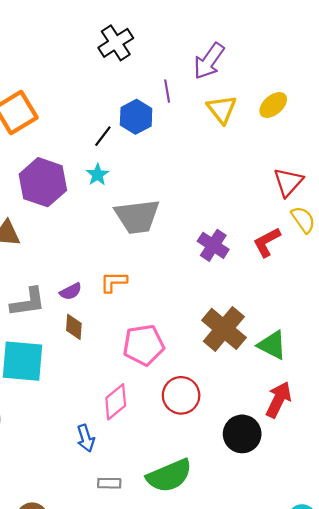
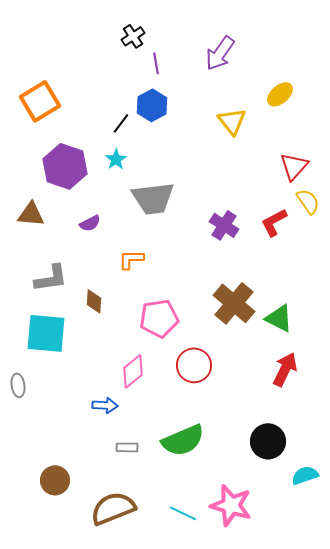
black cross: (116, 43) -> (133, 36), size x0.7
purple line: (167, 91) -> (156, 63), moved
yellow triangle: (222, 109) -> (232, 121), moved
purple semicircle: (71, 291) -> (90, 223), moved
black circle: (242, 434) -> (268, 441), moved
blue arrow: (86, 438) -> (105, 405), turned -70

